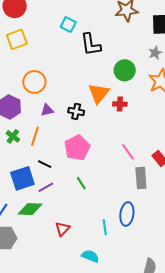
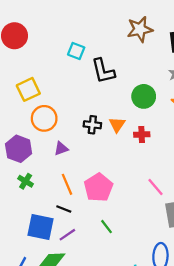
yellow square: (17, 39) -> (28, 89), moved
orange triangle: (99, 93) -> (117, 125), size x0.7
black cross: (76, 111) -> (92, 125), moved
orange line: (35, 136) -> (67, 184), moved, turned -36
blue square: (22, 178) -> (40, 227), turned 35

